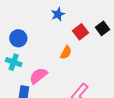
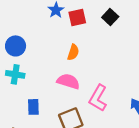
red square: (80, 32) -> (77, 17), moved, turned 35
pink semicircle: (38, 76) -> (68, 81), moved, turned 66

